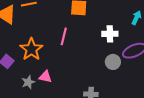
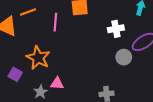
pink line: (64, 36) -> (55, 22), moved

